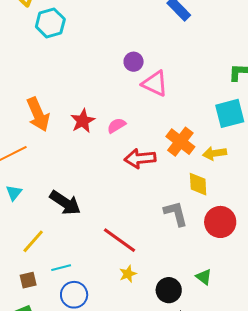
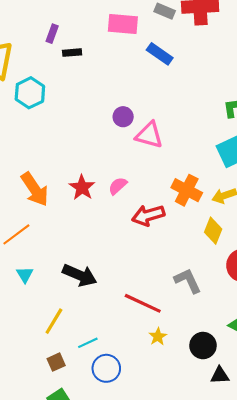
yellow diamond: (198, 184) -> (213, 231), turned 35
gray L-shape: (176, 213) -> (188, 281), moved

